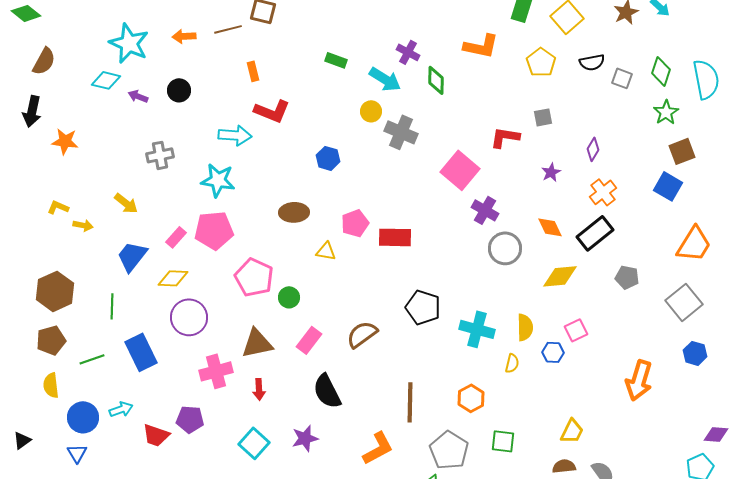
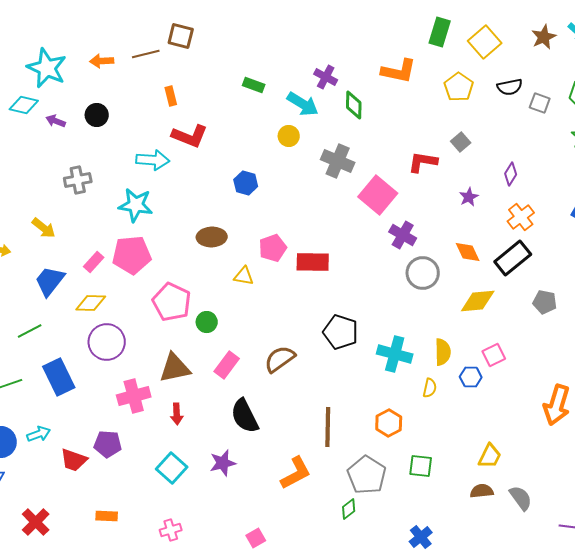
gray square: (543, 117) -> (461, 142), turned -30
gray cross: (401, 132) -> (338, 161), moved
green line: (112, 306) -> (30, 331), turned 60

